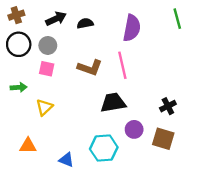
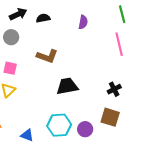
purple semicircle: (132, 28) -> (83, 22), size x0.6
pink line: (122, 65) -> (119, 44), moved
pink square: (47, 69) -> (10, 68), moved
purple circle: (134, 129) -> (85, 129), moved

